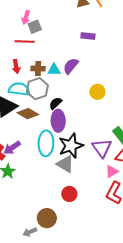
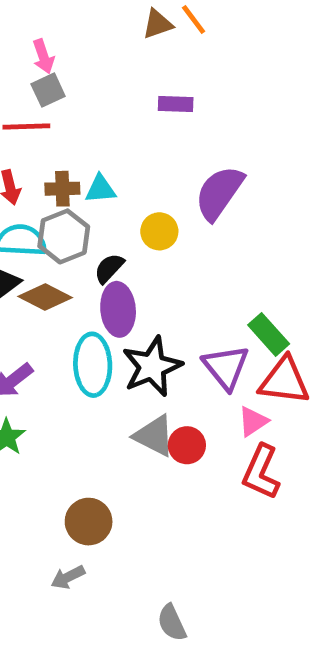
pink arrow: (26, 17) -> (43, 56), moved, turned -32
purple semicircle: (71, 66) -> (219, 193), moved, size x1.4
yellow circle: (97, 92) -> (159, 231), moved
gray triangle: (65, 164) -> (154, 436), moved
red circle: (69, 194) -> (187, 445), moved
brown circle: (47, 218) -> (89, 522), moved

